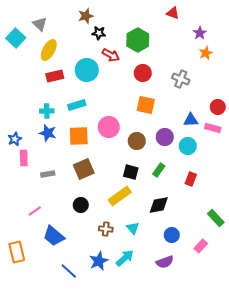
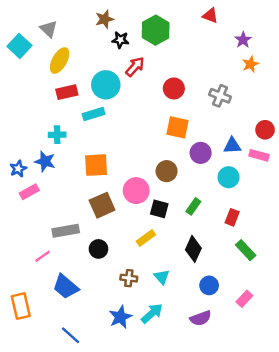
green hexagon: (138, 40) -> (156, 30), moved
red arrow: (111, 55) -> (135, 67), turned -78
cyan rectangle: (77, 105) -> (94, 114), moved
pink circle: (109, 127) -> (136, 191), moved
blue star: (48, 133) -> (45, 161), moved
purple circle: (165, 137) -> (201, 153), moved
pink rectangle: (24, 158) -> (29, 192), turned 63
gray rectangle: (48, 174) -> (66, 231), moved, size x1.5
yellow rectangle: (120, 196) -> (146, 238), size x0.7
black diamond: (159, 205) -> (193, 249), turned -55
green rectangle: (216, 218) -> (246, 250), moved
blue line: (69, 271) -> (71, 335), moved

